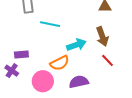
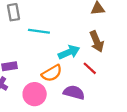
red line: (108, 60) -> (90, 68), moved
purple semicircle: (79, 82) -> (74, 92), turned 30

